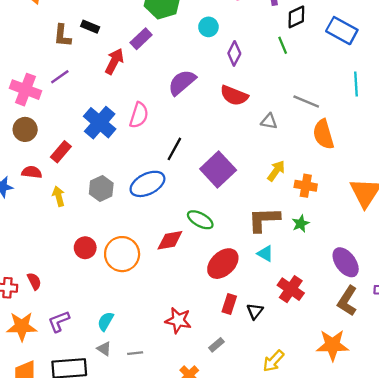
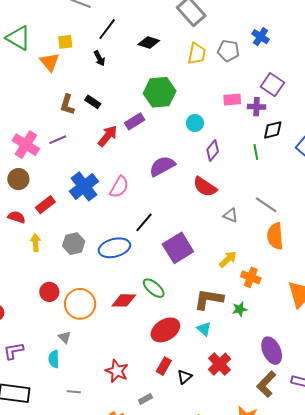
cyan semicircle: (105, 321) -> (54, 359), turned -42
gray triangle: (104, 349) -> (65, 337), moved

